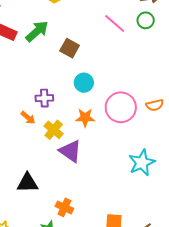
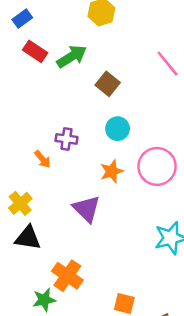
orange star: (85, 118) -> (112, 171), turned -30
yellow cross: (54, 130) -> (20, 203), moved
orange cross: (64, 207) -> (67, 276), size x1.4

